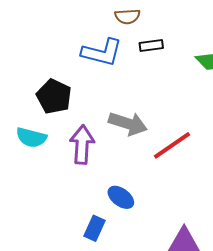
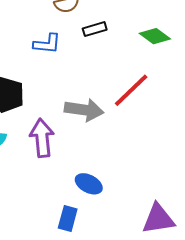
blue L-shape: (102, 52) -> (47, 44), size x0.7
red line: (172, 145) -> (131, 90), moved

